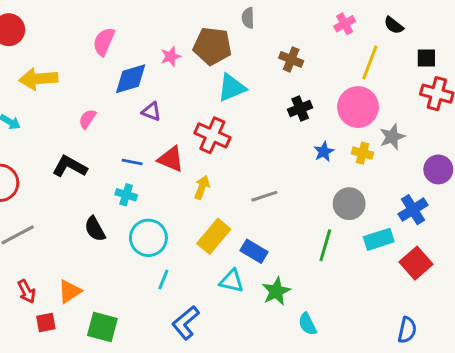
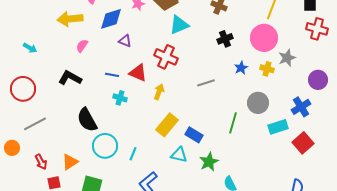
yellow arrow: (38, 79) -> (70, 19), moved
cyan cross: (126, 195) -> (120, 98), moved
gray line: (264, 196) -> (206, 83), moved
black semicircle: (95, 229) -> (87, 120), size x1.4
cyan circle: (148, 238) -> (105, 146), moved
green line: (325, 245) -> (233, 123), moved

